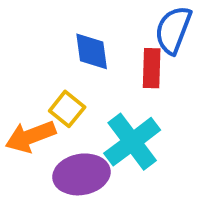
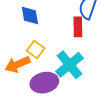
blue diamond: (92, 51) -> (30, 15), moved

